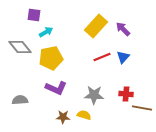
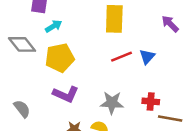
yellow rectangle: (96, 26) -> (114, 19), turned -40
purple arrow: (123, 29) -> (170, 24), moved
gray semicircle: (20, 100) -> (22, 109), turned 56

